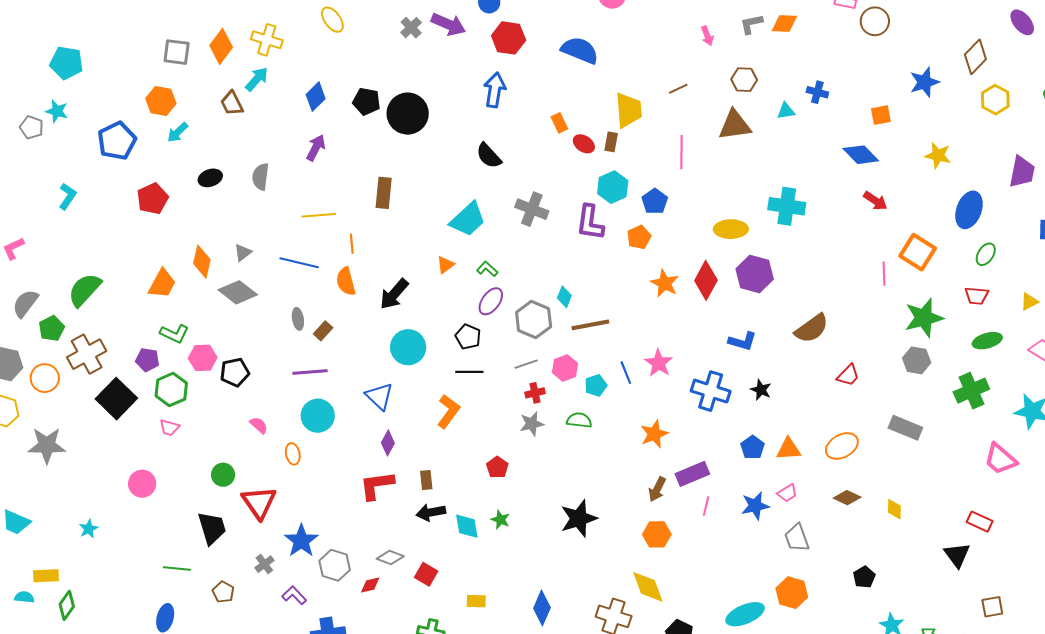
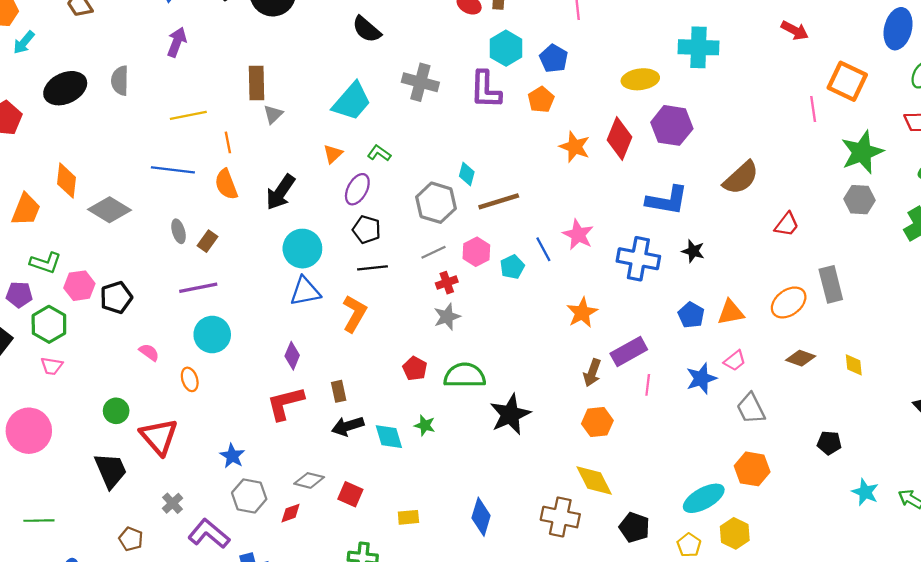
black ellipse: (210, 178) -> (65, 88), size x1.6
gray triangle: (243, 253) -> (273, 114), moved
purple ellipse: (491, 301) -> (357, 189), moved
blue L-shape: (742, 341) -> (667, 200), size x1.4
blue triangle: (379, 396) -> (305, 291), moved, turned -48
green semicircle: (579, 420) -> (465, 375), moved, size x1.5
gray rectangle: (905, 428) -> (831, 284), moved, turned 60
pink circle: (142, 484) -> (29, 431), size x1.5
blue star: (301, 541) -> (232, 456), moved, size x0.7
green line: (177, 569) -> (39, 521), moved
black pentagon: (864, 577) -> (829, 443), turned -30
purple L-shape: (294, 595) -> (209, 534), size x1.5

